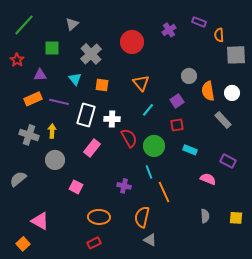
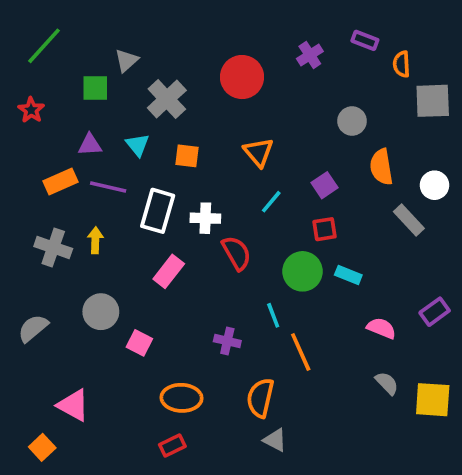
gray triangle: (72, 24) -> (126, 61), moved
purple triangle: (40, 75) -> (90, 145), moved
gray circle: (189, 76) -> (352, 121), moved
white circle: (232, 93) -> (435, 185), moved
green circle: (154, 146) -> (303, 271), moved
gray circle: (55, 160) -> (101, 312), moved
purple rectangle: (228, 161) -> (435, 312), moved, turned -63
gray semicircle: (205, 216) -> (387, 383), moved, turned -40
yellow square: (236, 218) -> (433, 400), size x1.5

